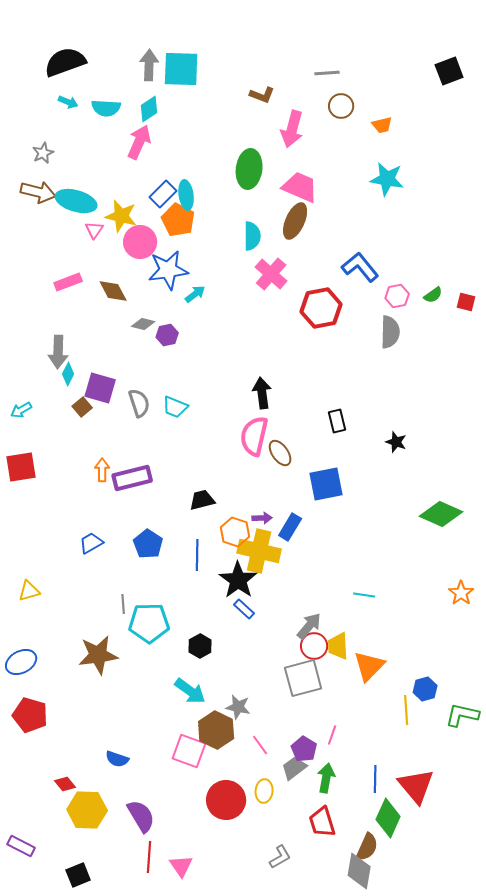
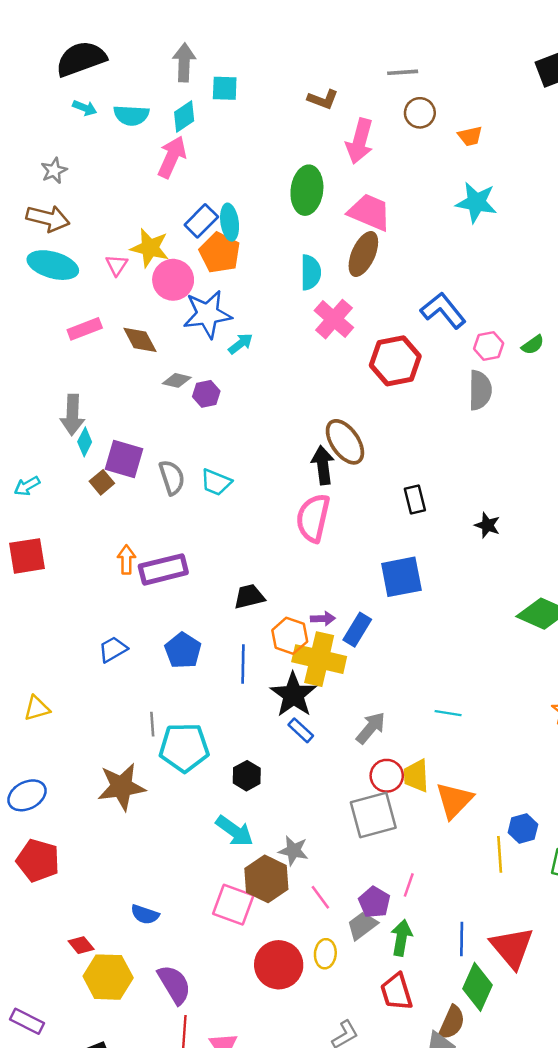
cyan square: (181, 69) -> (225, 88), moved, size x0.6
cyan ellipse: (76, 201) -> (53, 265), moved
brown ellipse: (280, 453) -> (345, 442), moved, size x1.4
gray arrow: (309, 626) -> (371, 728), moved

